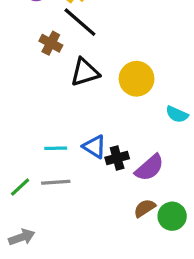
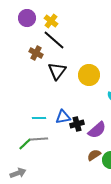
black triangle: (85, 72) -> (57, 71), turned -36
blue triangle: (94, 147) -> (63, 117), turned -42
green line: (20, 187) -> (25, 144), moved

